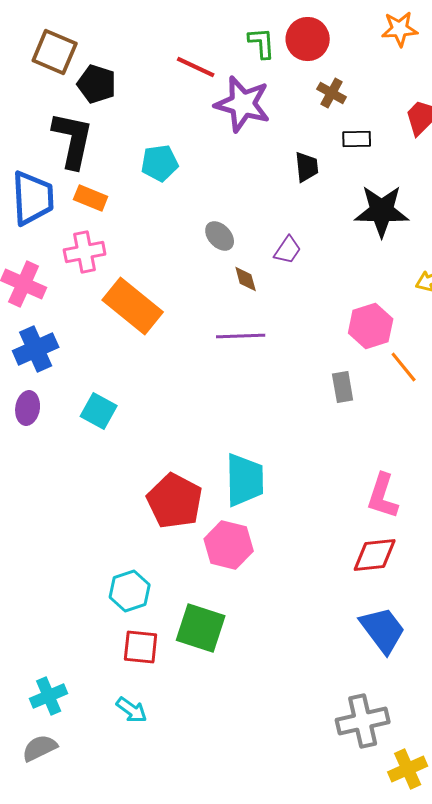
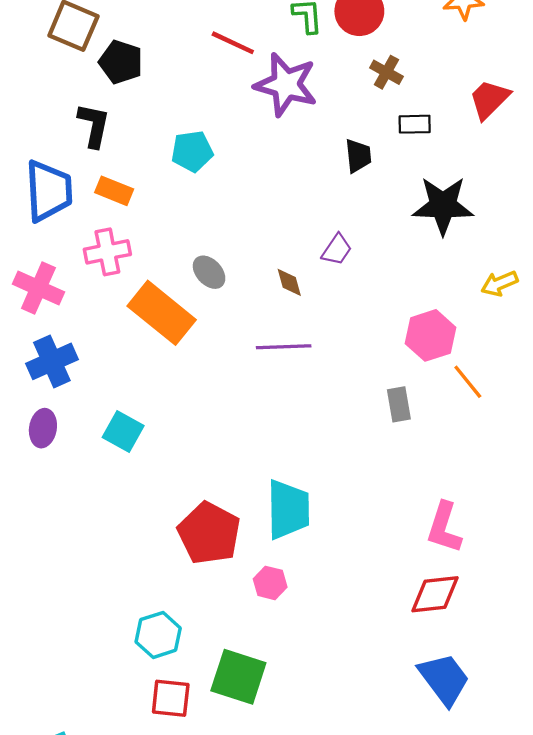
black L-shape: (73, 140) -> (94, 125), size x0.7
gray ellipse: (220, 236) -> (209, 272), moved
pink hexagon: (229, 545) -> (270, 583), size x0.6

